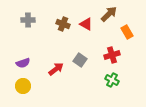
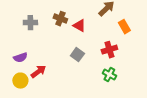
gray cross: (28, 20) -> (30, 23), moved
red triangle: (86, 24) -> (79, 26), moved
red arrow: (56, 69) -> (38, 72), moved

